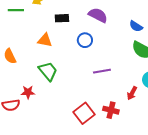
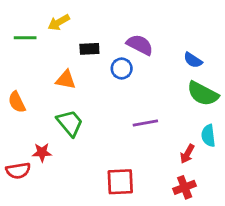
blue circle: (85, 40) -> (122, 68), moved
red cross: (111, 110) -> (185, 187), moved, turned -35
red square: (84, 113) -> (120, 182), turned 35

